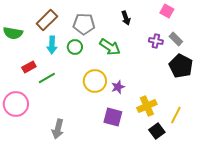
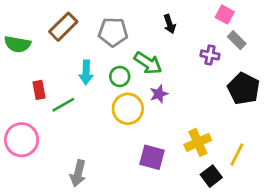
gray rectangle: (176, 39) -> (237, 40), moved
cyan arrow: (52, 45) -> (86, 72), moved
green circle: (75, 47) -> (120, 76), moved
red rectangle: (29, 67) -> (39, 90), turned -72
purple star: (118, 87) -> (159, 94), moved

